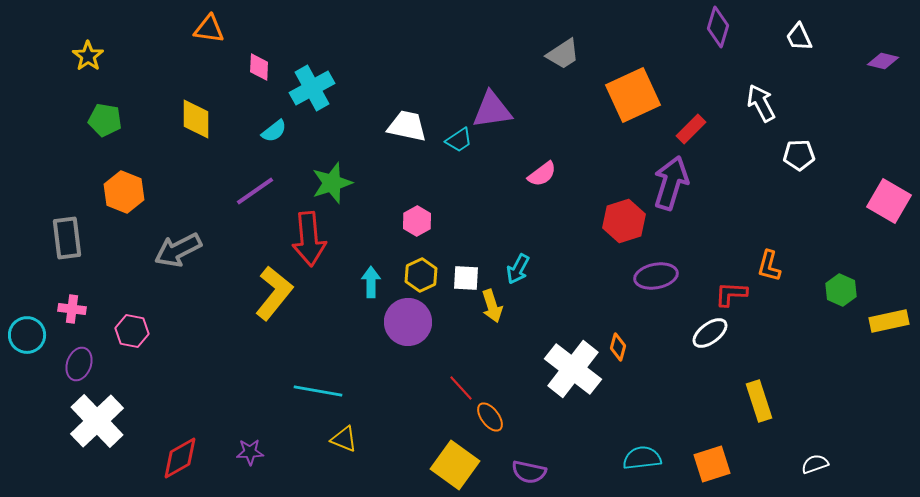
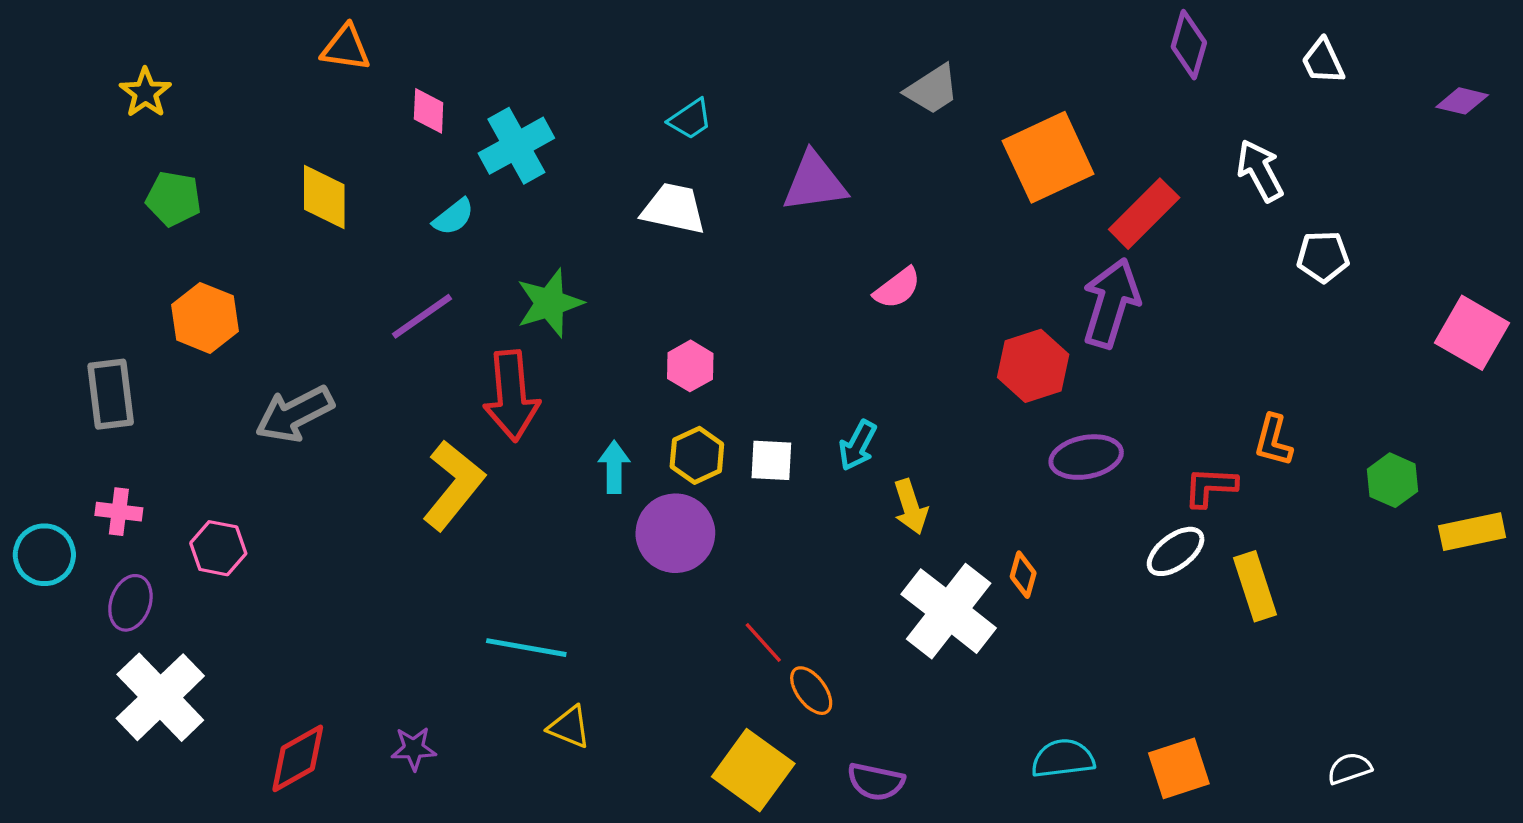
red rectangle: (691, 129) -> (1144, 214), size x1.4
cyan trapezoid: (459, 140) -> (690, 119), moved
yellow arrow: (492, 306) -> (911, 507), moved
yellow rectangle: (759, 401) -> (1255, 586), moved

